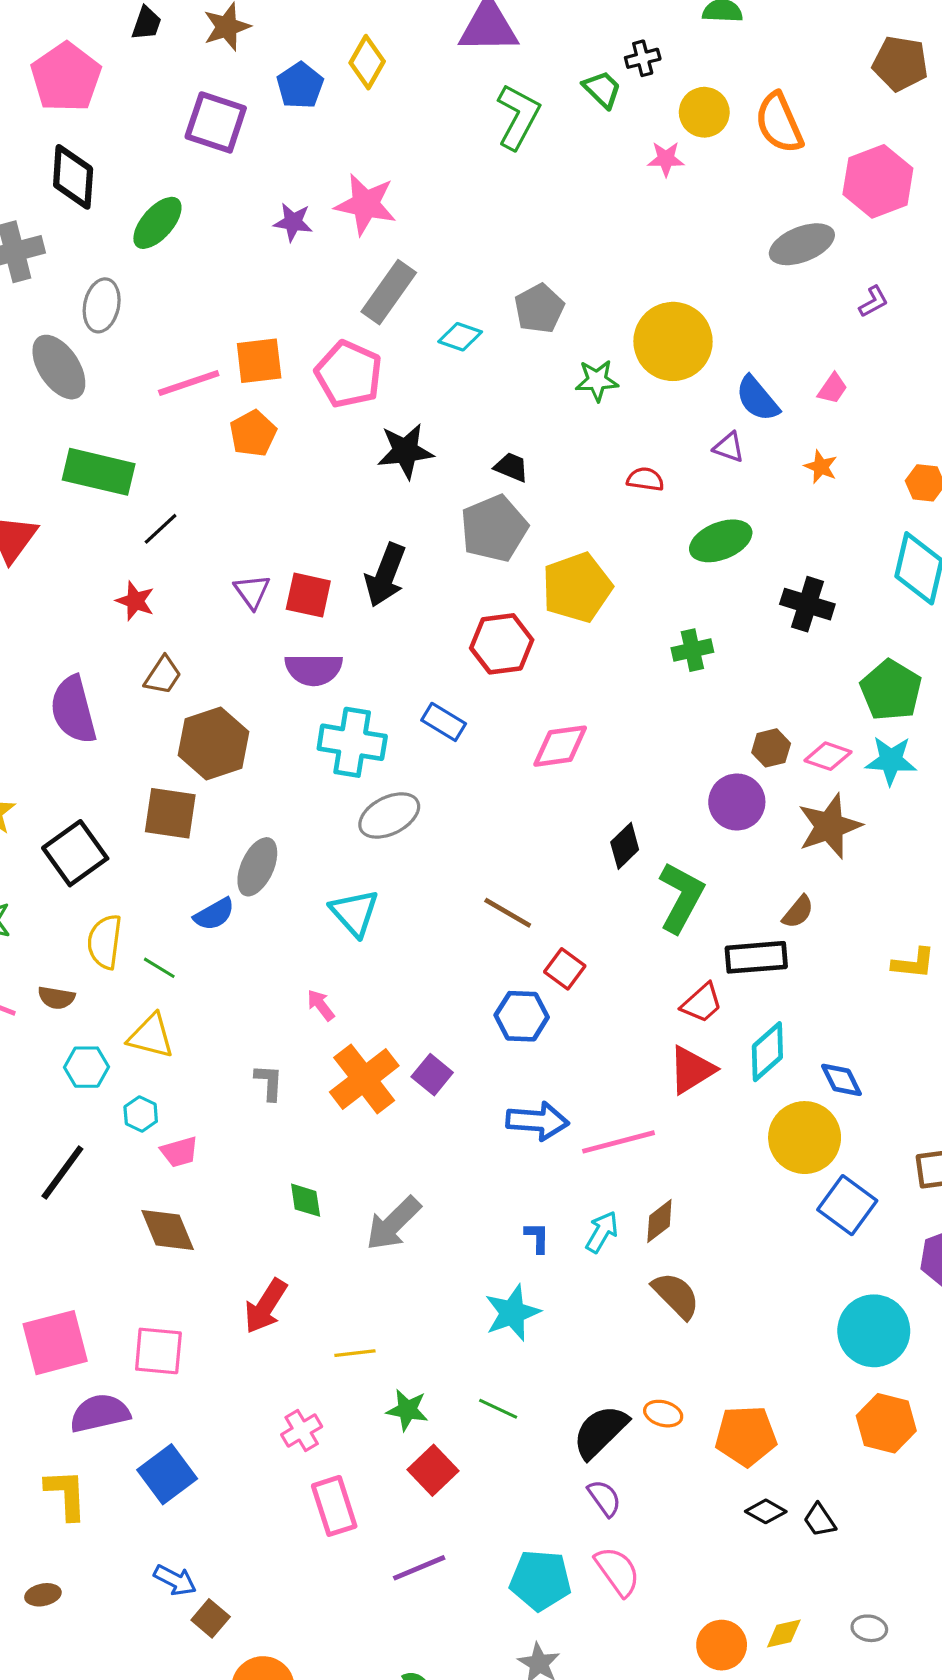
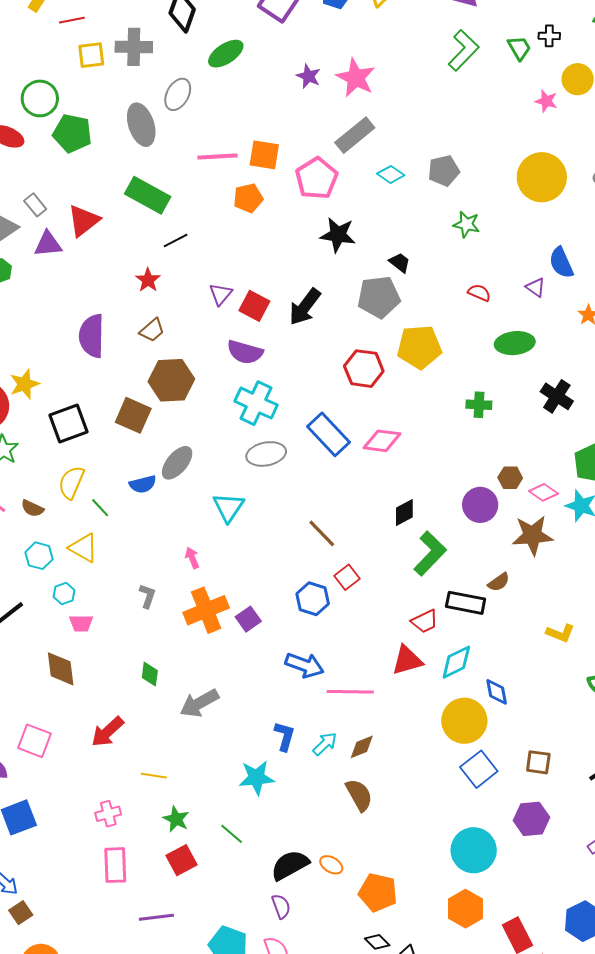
yellow circle: (673, 341) -> (542, 177), moved
blue rectangle: (444, 722) -> (328, 434), moved, size x1.6
blue L-shape: (537, 1238) -> (285, 736), size x1.4

